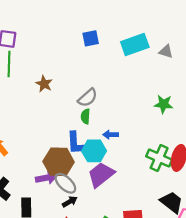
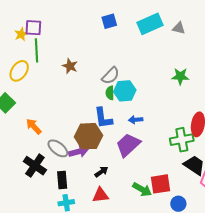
blue arrow: (111, 135) -> (136, 120), moved
cyan hexagon: (94, 151) -> (125, 91), moved
green cross: (159, 158) -> (182, 140), moved, turned -30
gray ellipse: (65, 183) -> (58, 148), moved

